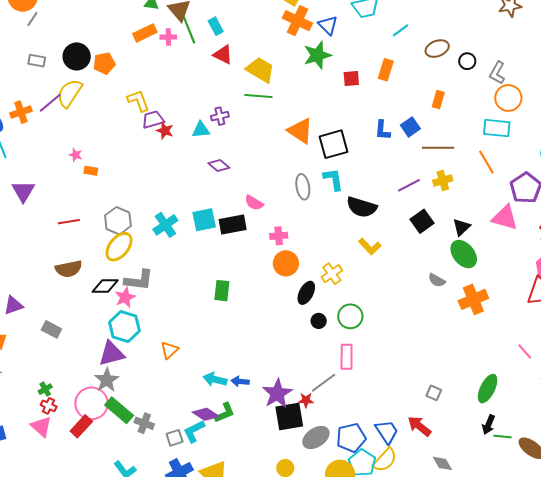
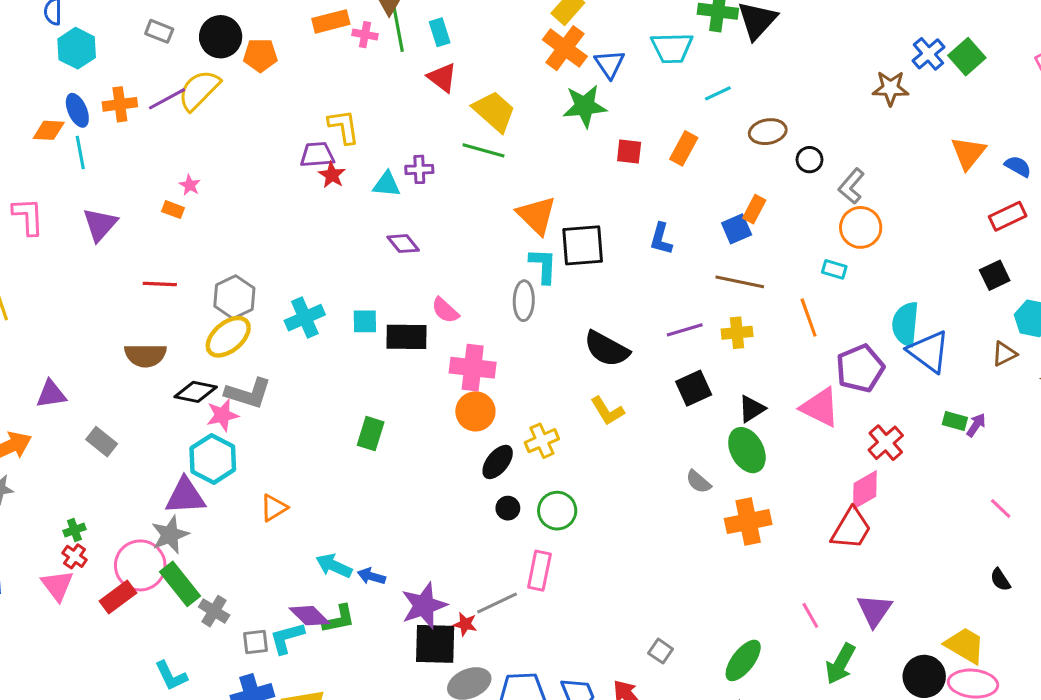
yellow L-shape: (138, 101) -> (344, 127), moved
blue square: (410, 127) -> (737, 229), moved
cyan rectangle: (497, 128) -> (834, 269), size x0.6
orange rectangle: (91, 171) -> (173, 210), moved
cyan L-shape: (333, 179) -> (543, 266), moved
cyan square: (204, 220) -> (365, 321), size x0.7
pink cross: (279, 236) -> (473, 368), size x1.6

